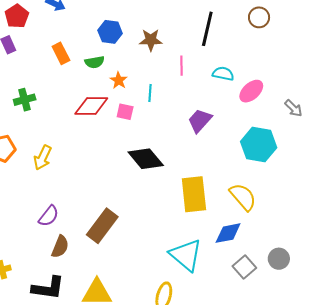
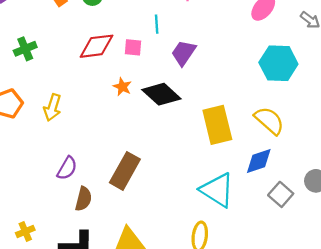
orange star: (119, 80) -> (122, 87), moved
purple trapezoid: (200, 121) -> (184, 53), moved

